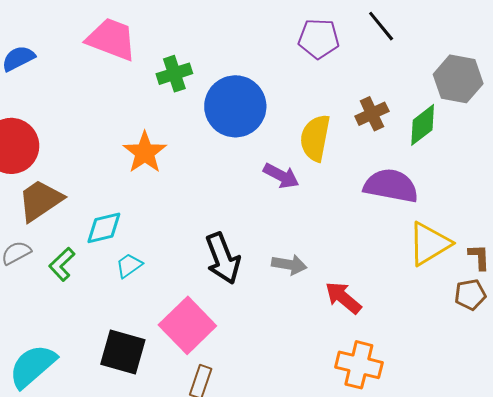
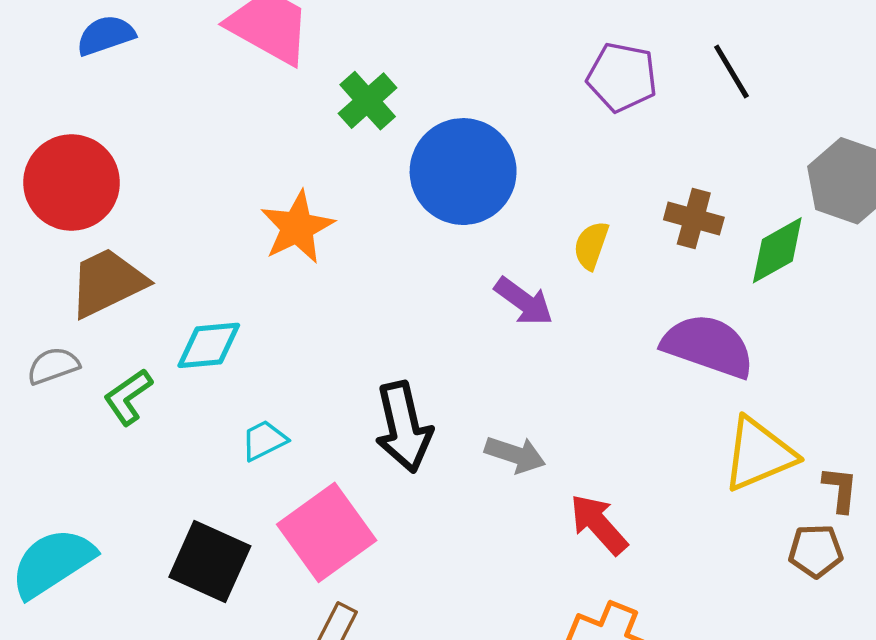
green cross: (174, 74) -> (368, 101), turned -32
brown cross: (372, 114) -> (694, 218), turned 32
yellow semicircle: (315, 138) -> (591, 245), size x0.6
cyan trapezoid: (129, 266) -> (264, 440), moved

